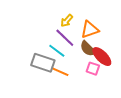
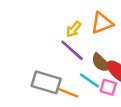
orange triangle: (90, 30) -> (102, 23), moved
cyan line: (57, 51) -> (89, 81), moved

